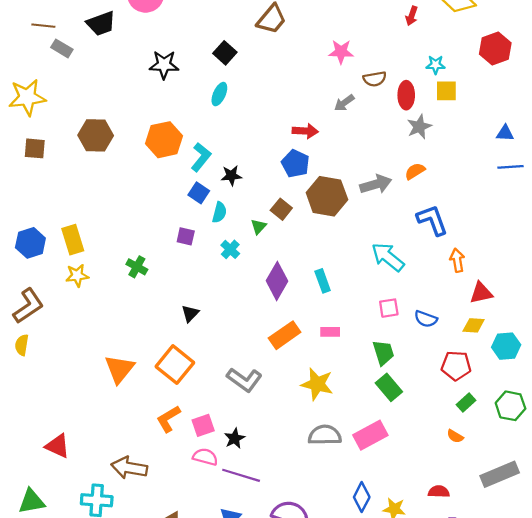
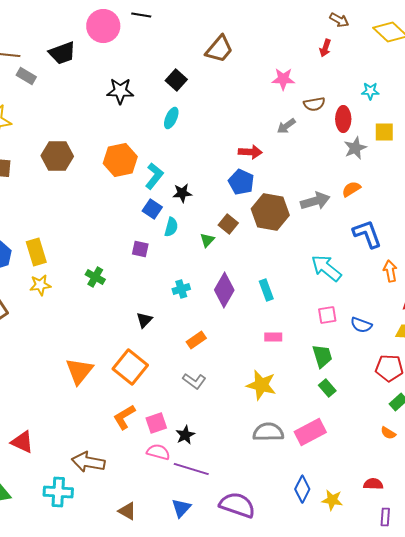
red arrow: (412, 16) -> (325, 48), moved
yellow square: (446, 91) -> (384, 132), moved
cyan cross: (230, 249) -> (181, 289), moved, turned 30
orange rectangle: (285, 335) -> (196, 340), moved, size x0.7
gray L-shape: (244, 380) -> (194, 381), size x0.7
green rectangle: (389, 387) -> (327, 388), size x0.7

